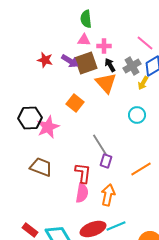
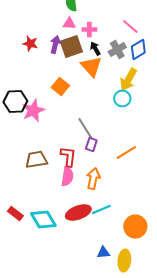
purple arrow: (70, 61) -> (55, 45), turned -108
yellow arrow: (143, 83) -> (128, 80), moved, size x1.6
brown trapezoid: (41, 167) -> (36, 160), moved, turned -30

